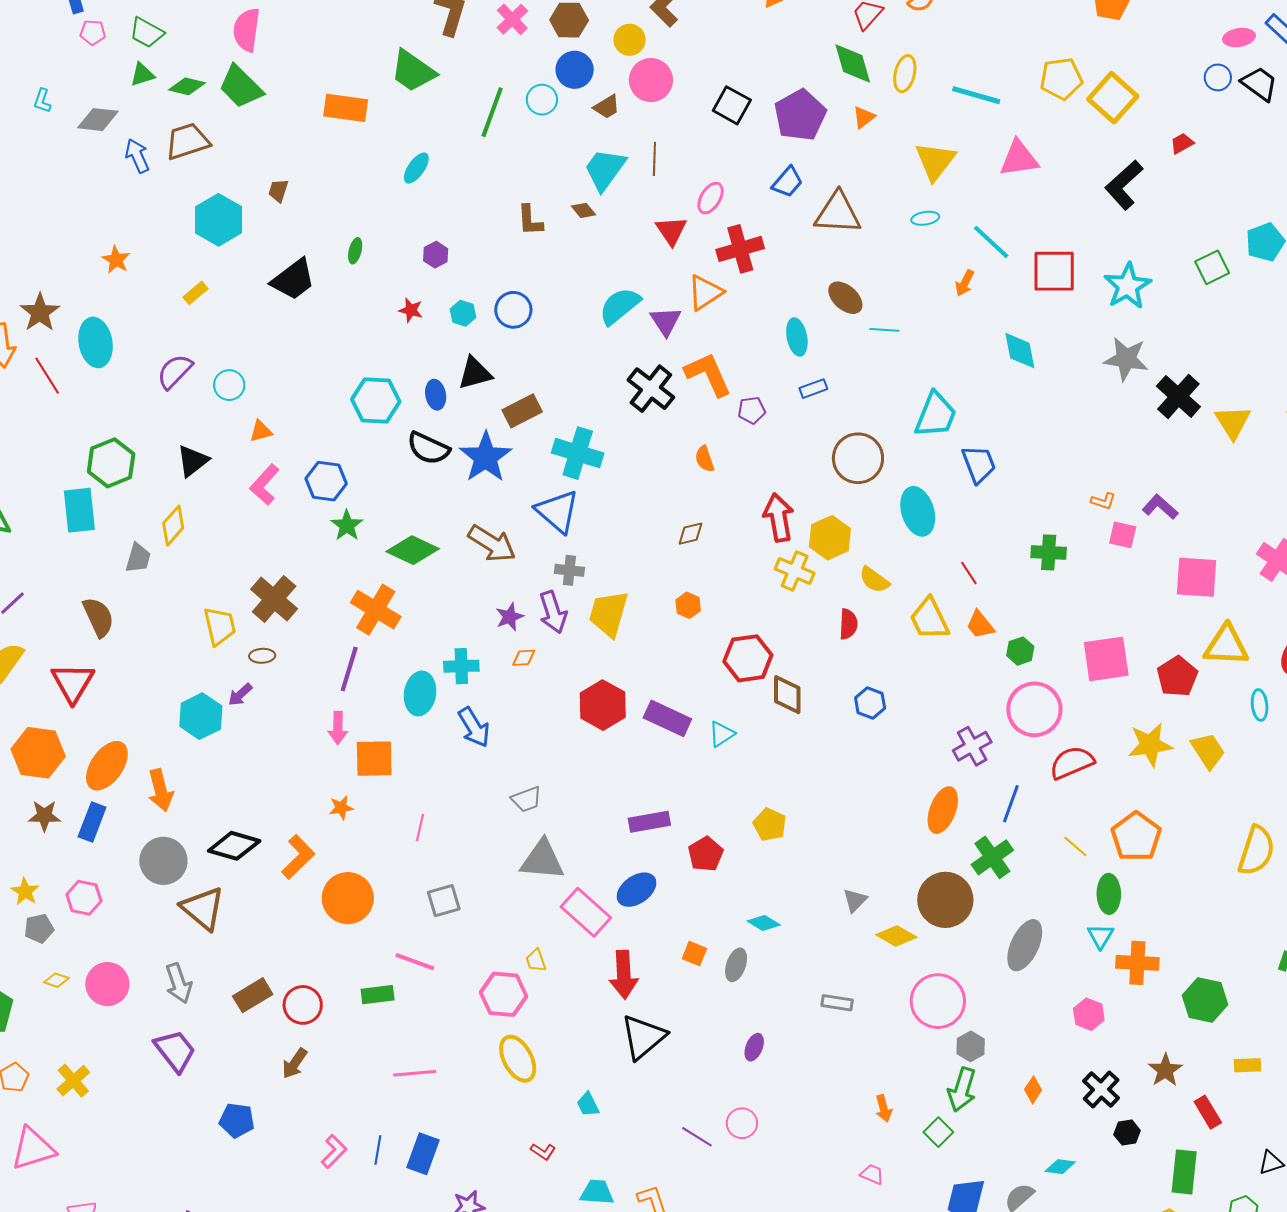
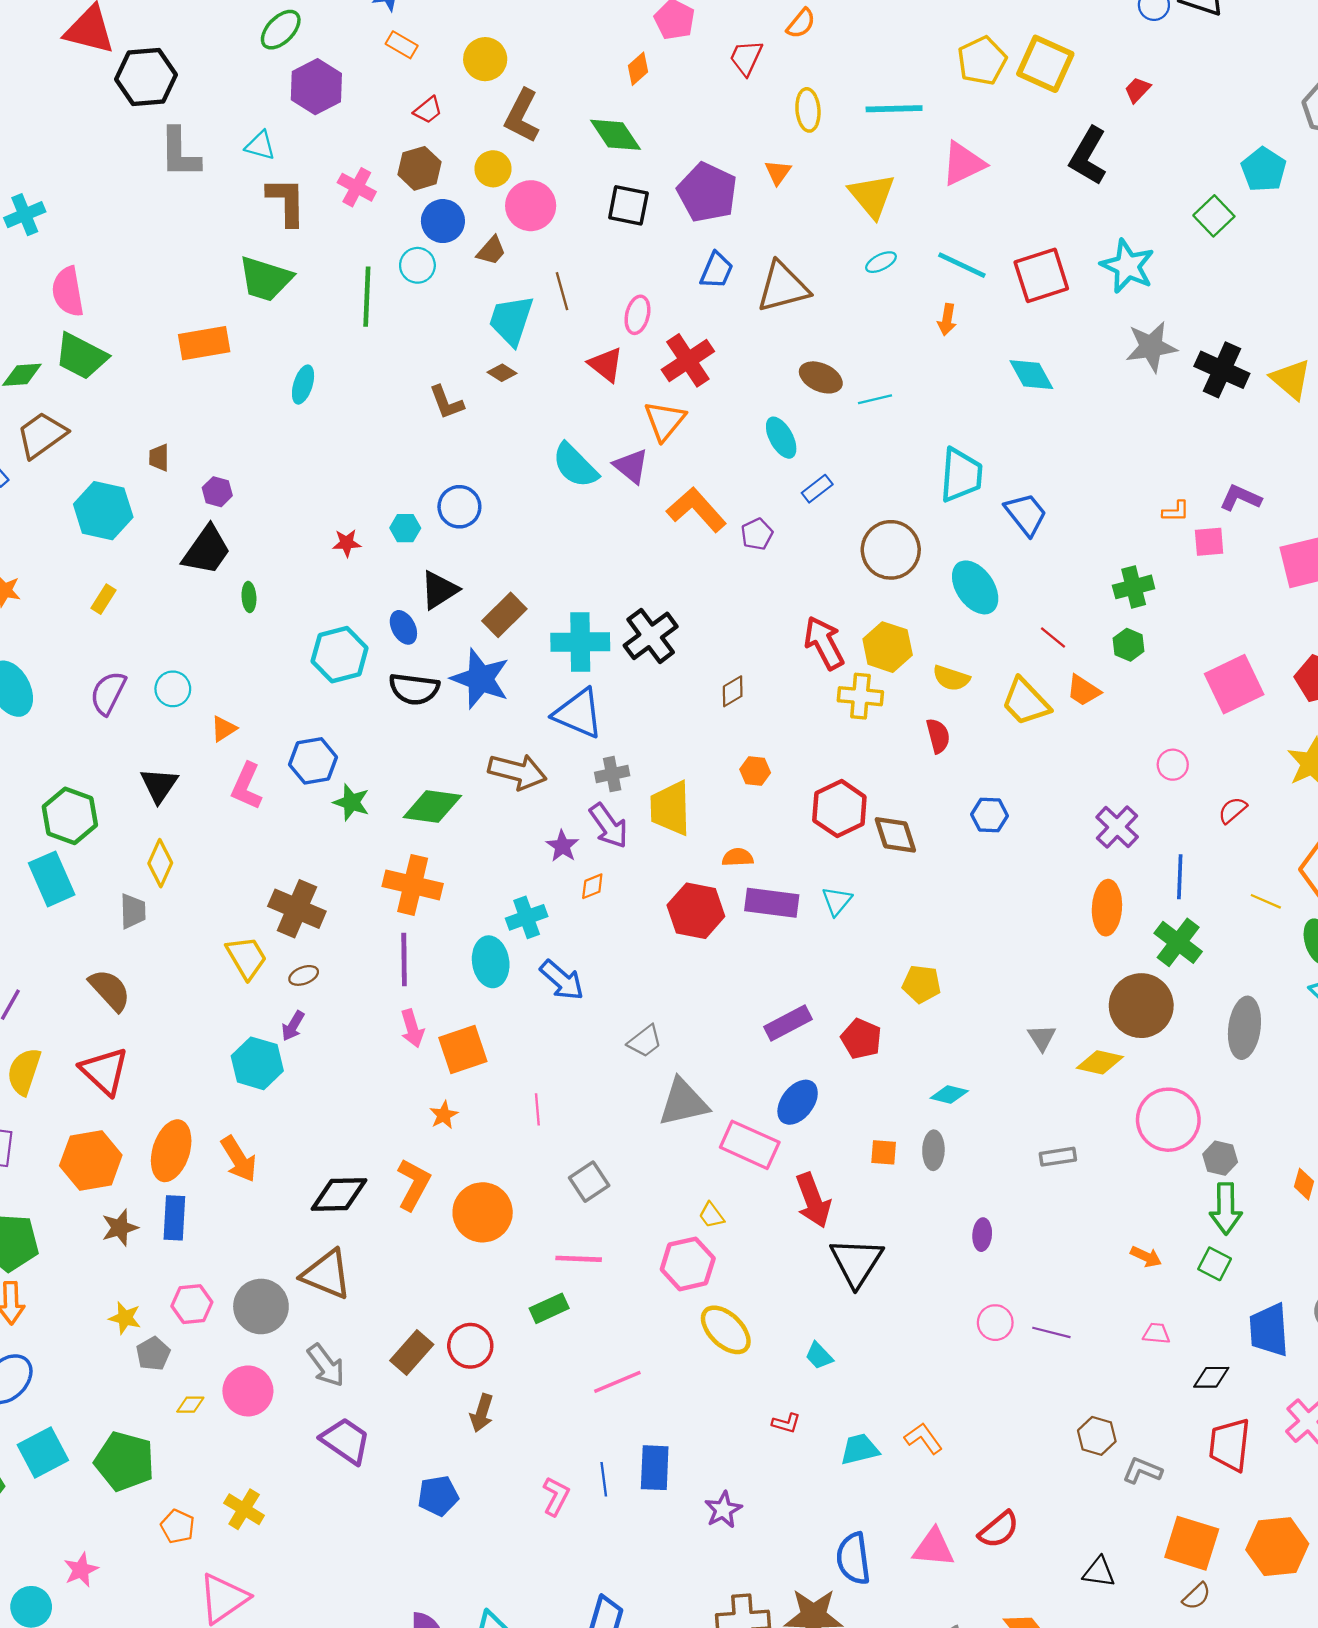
green diamond: (853, 64) -> (615, 135), moved
green ellipse: (355, 251) -> (249, 597), moved
purple hexagon: (436, 255) -> (217, 492), moved
cyan semicircle: (620, 306) -> (575, 465), turned -78
black cross: (651, 389) -> (651, 636), moved, turned 33
orange semicircle: (705, 459) -> (738, 857), moved, turned 124
green hexagon: (1020, 651) -> (1129, 645), moved
pink circle: (1034, 709) -> (1173, 765), size x0.5
red semicircle: (1072, 763) -> (1233, 810), size x0.6
gray circle: (163, 861) -> (261, 1306), moved
orange arrow: (884, 1108) -> (1146, 1257), turned -32
purple line: (697, 1137) -> (1051, 1332), moved

